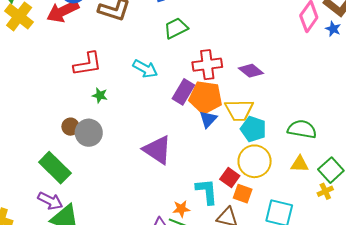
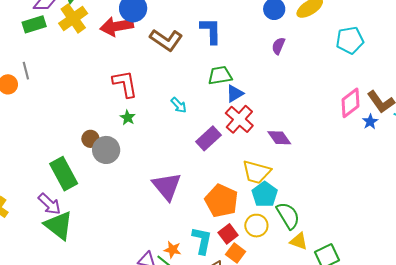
red L-shape: (88, 64) -> (125, 84), turned -108
red cross: (207, 65) -> (239, 119), turned 32
cyan arrow: (145, 69) -> (179, 105), size x0.7
orange pentagon: (206, 97) -> (221, 201), moved
blue triangle: (208, 119) -> (235, 93), moved
green semicircle: (302, 129) -> (288, 216), moved, turned 32
yellow circle: (255, 161) -> (256, 226), size x0.7

